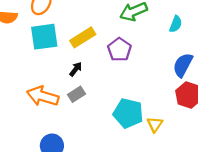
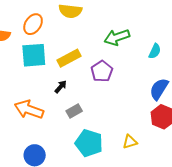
gray rectangle: (76, 94) -> (74, 111), moved
cyan pentagon: (128, 113) -> (89, 143), moved
yellow triangle: (155, 124) -> (130, 142), turned 35

